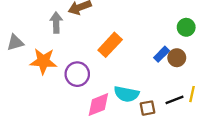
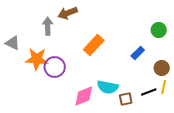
gray triangle: (15, 42) -> (13, 43), turned 42
brown circle: (177, 58) -> (162, 68), moved
purple circle: (77, 74) -> (55, 67), moved

